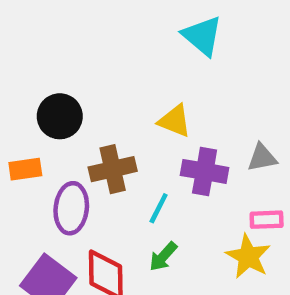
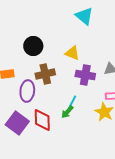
black circle: (60, 116) -> (33, 46), moved
cyan line: (159, 208) -> (72, 102), moved

